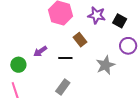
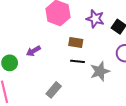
brown rectangle: (80, 40) -> (76, 42), turned -48
black line: (65, 58) -> (78, 61), moved

